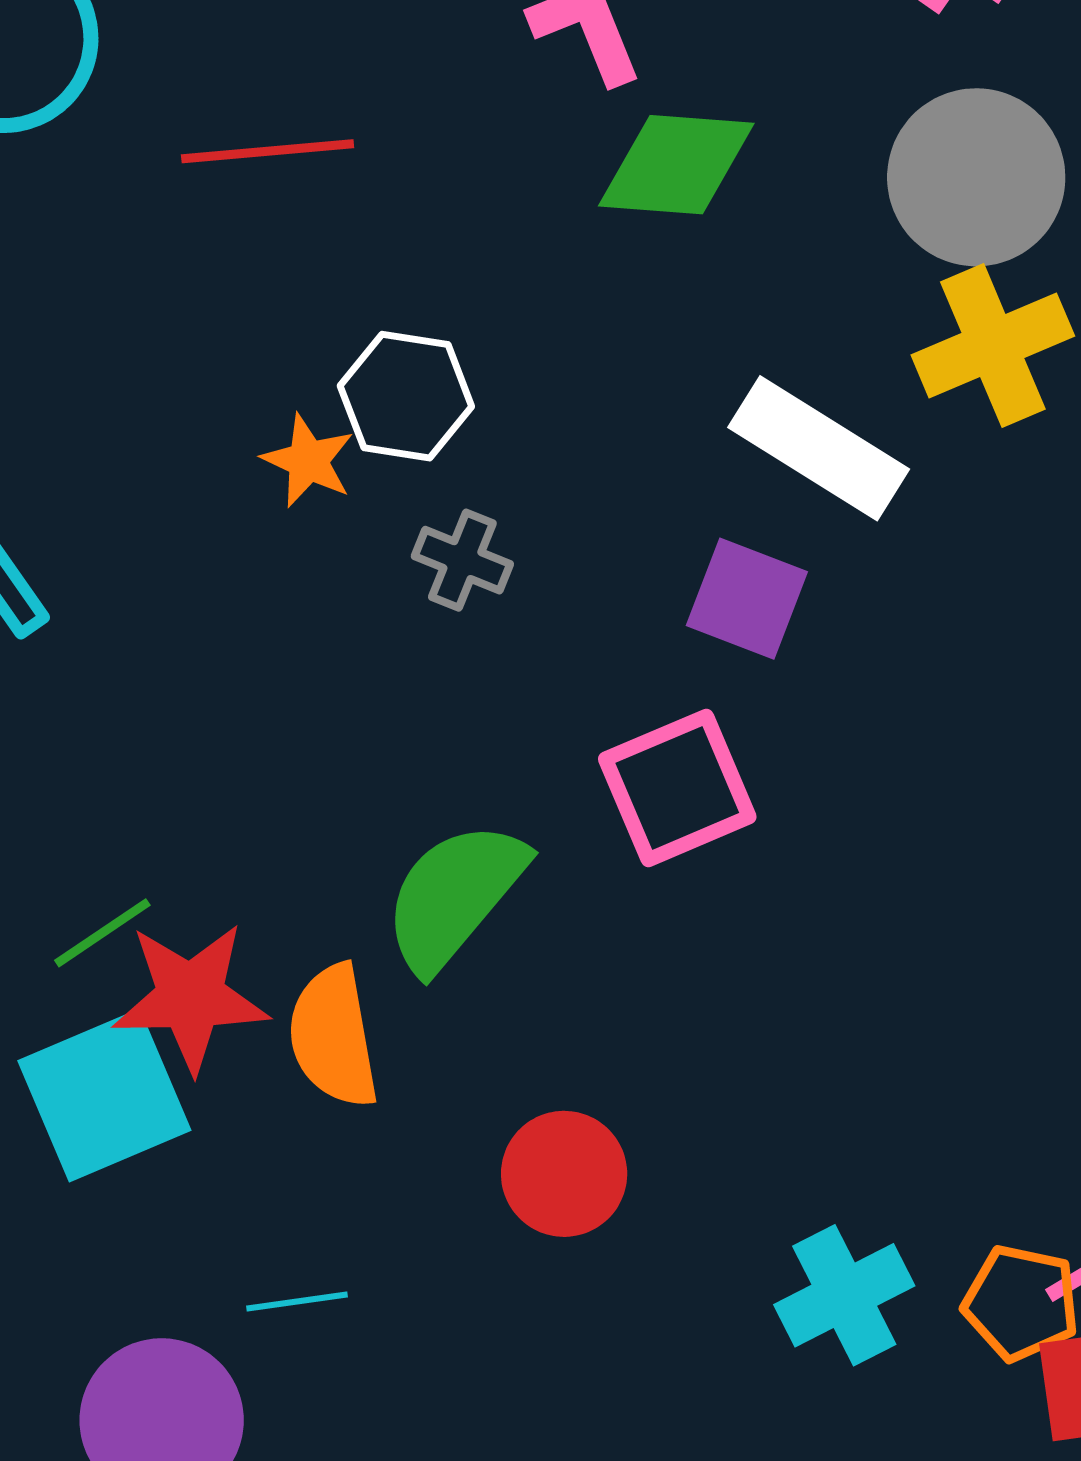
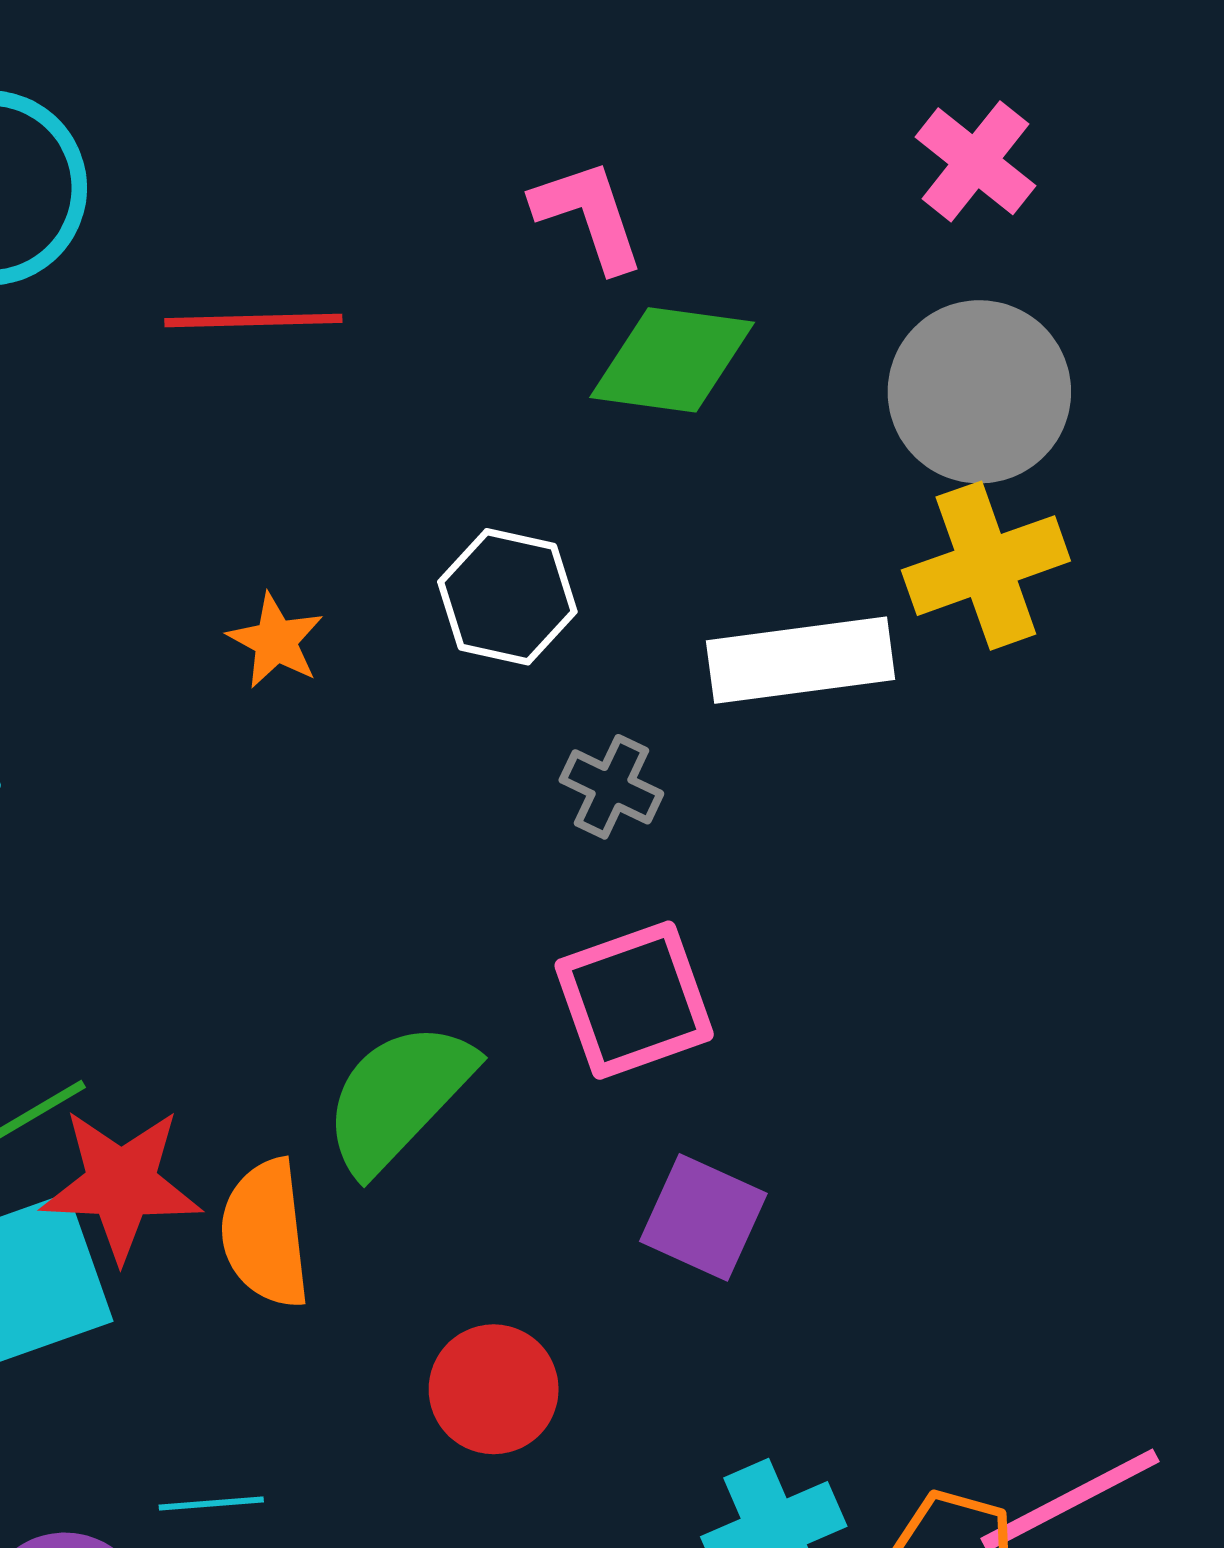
white hexagon: (406, 396) -> (507, 597), moved
white rectangle: (819, 448) -> (801, 660), turned -43
gray cross: (462, 560) -> (611, 787), moved
purple square: (747, 599) -> (703, 1217), moved

